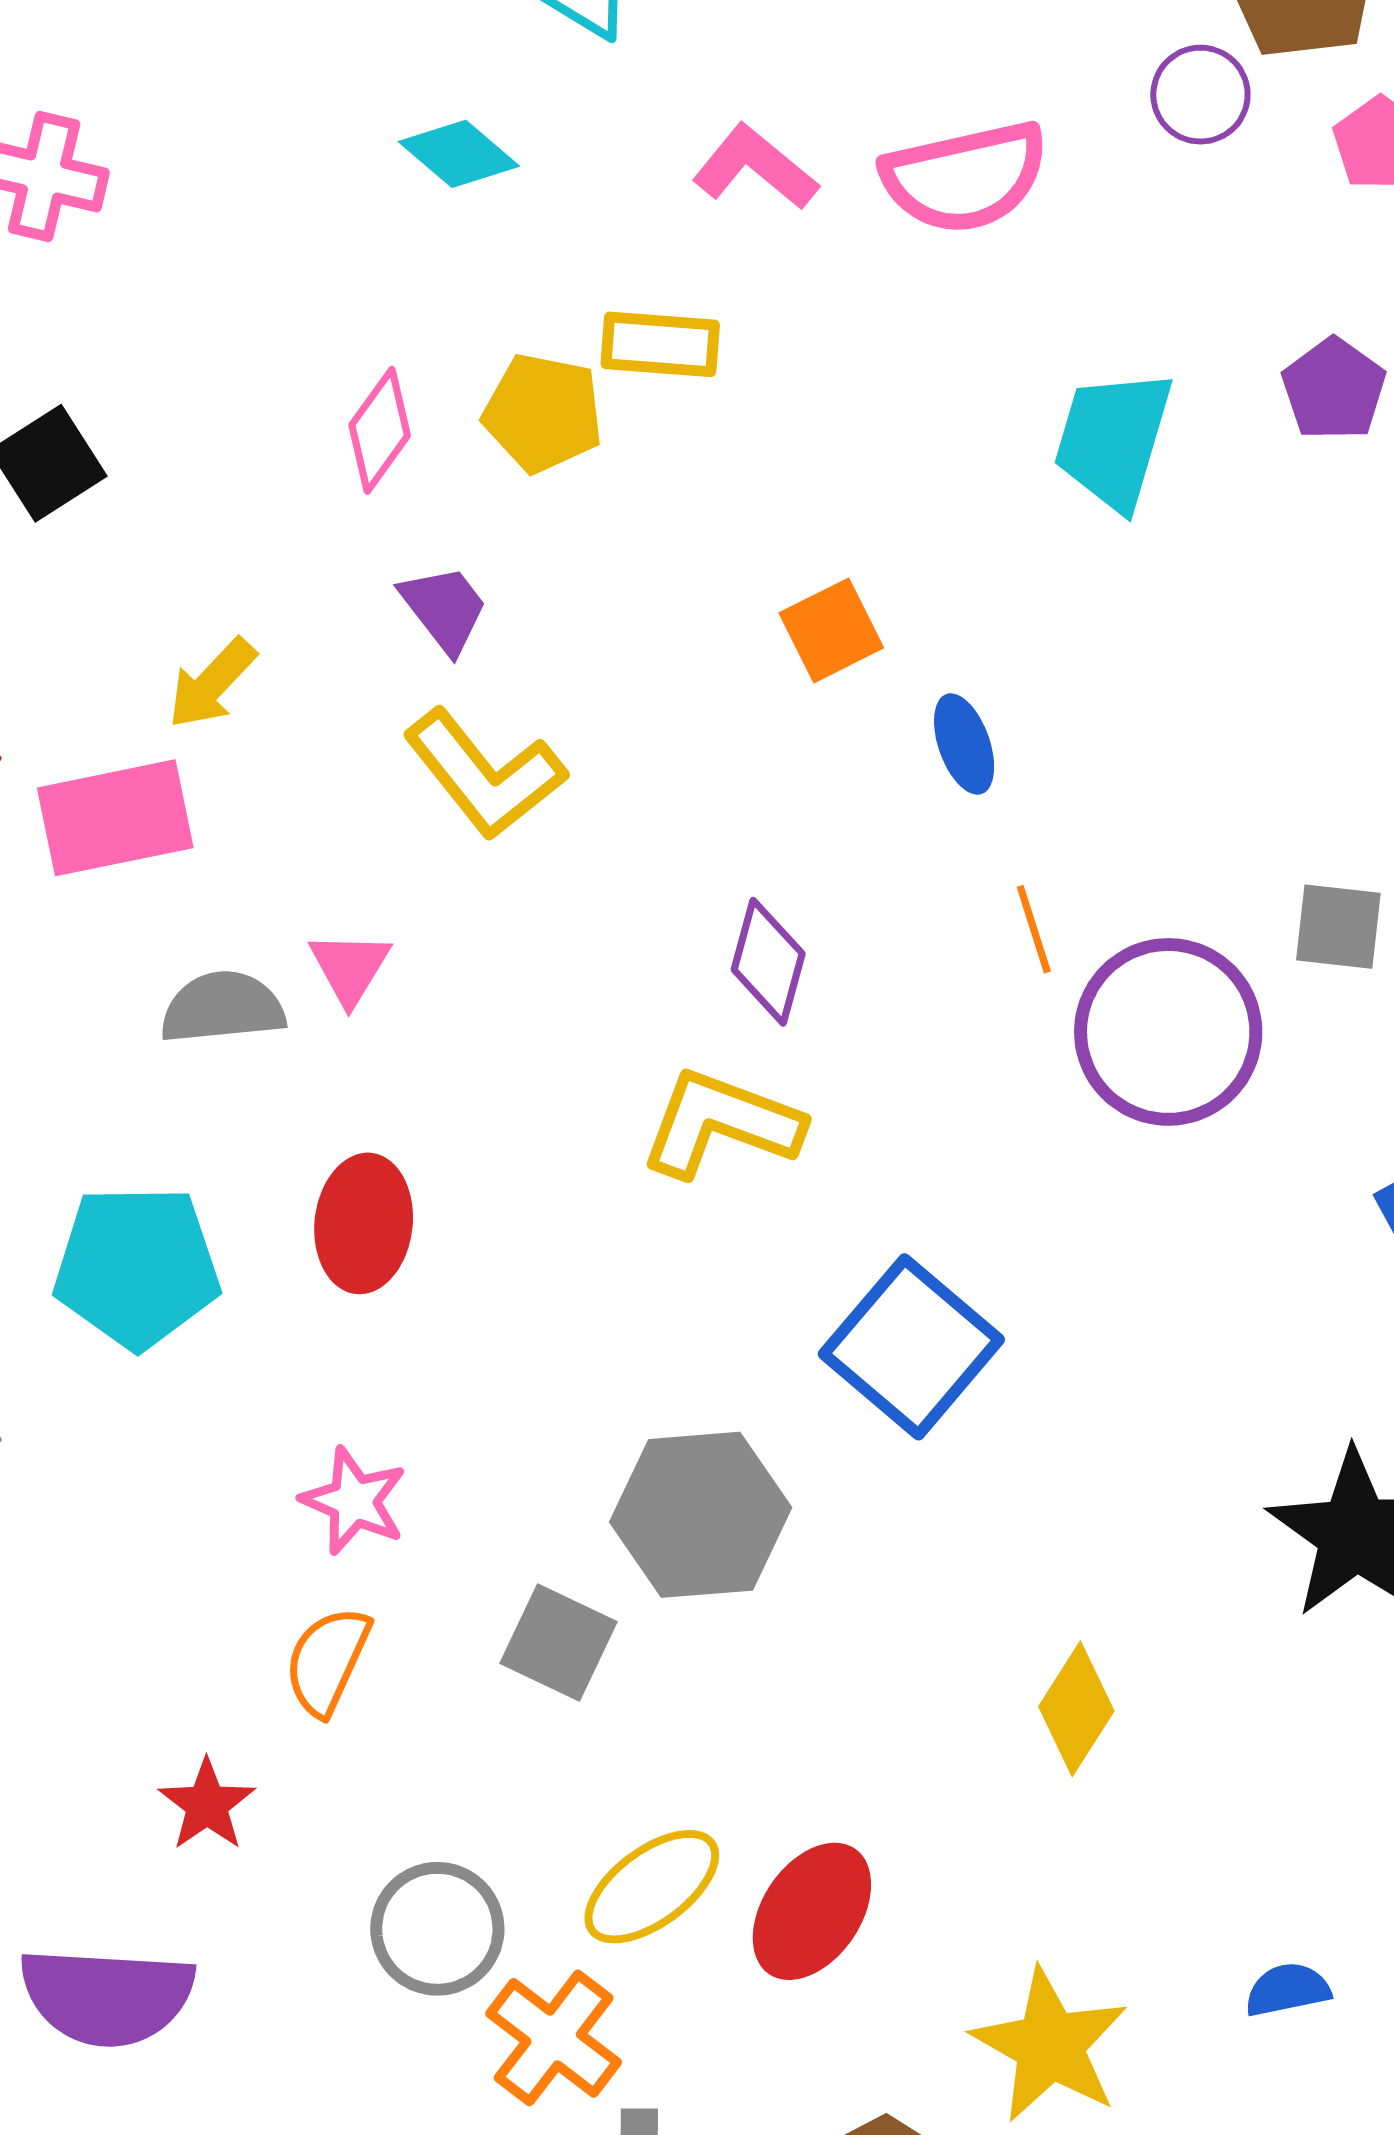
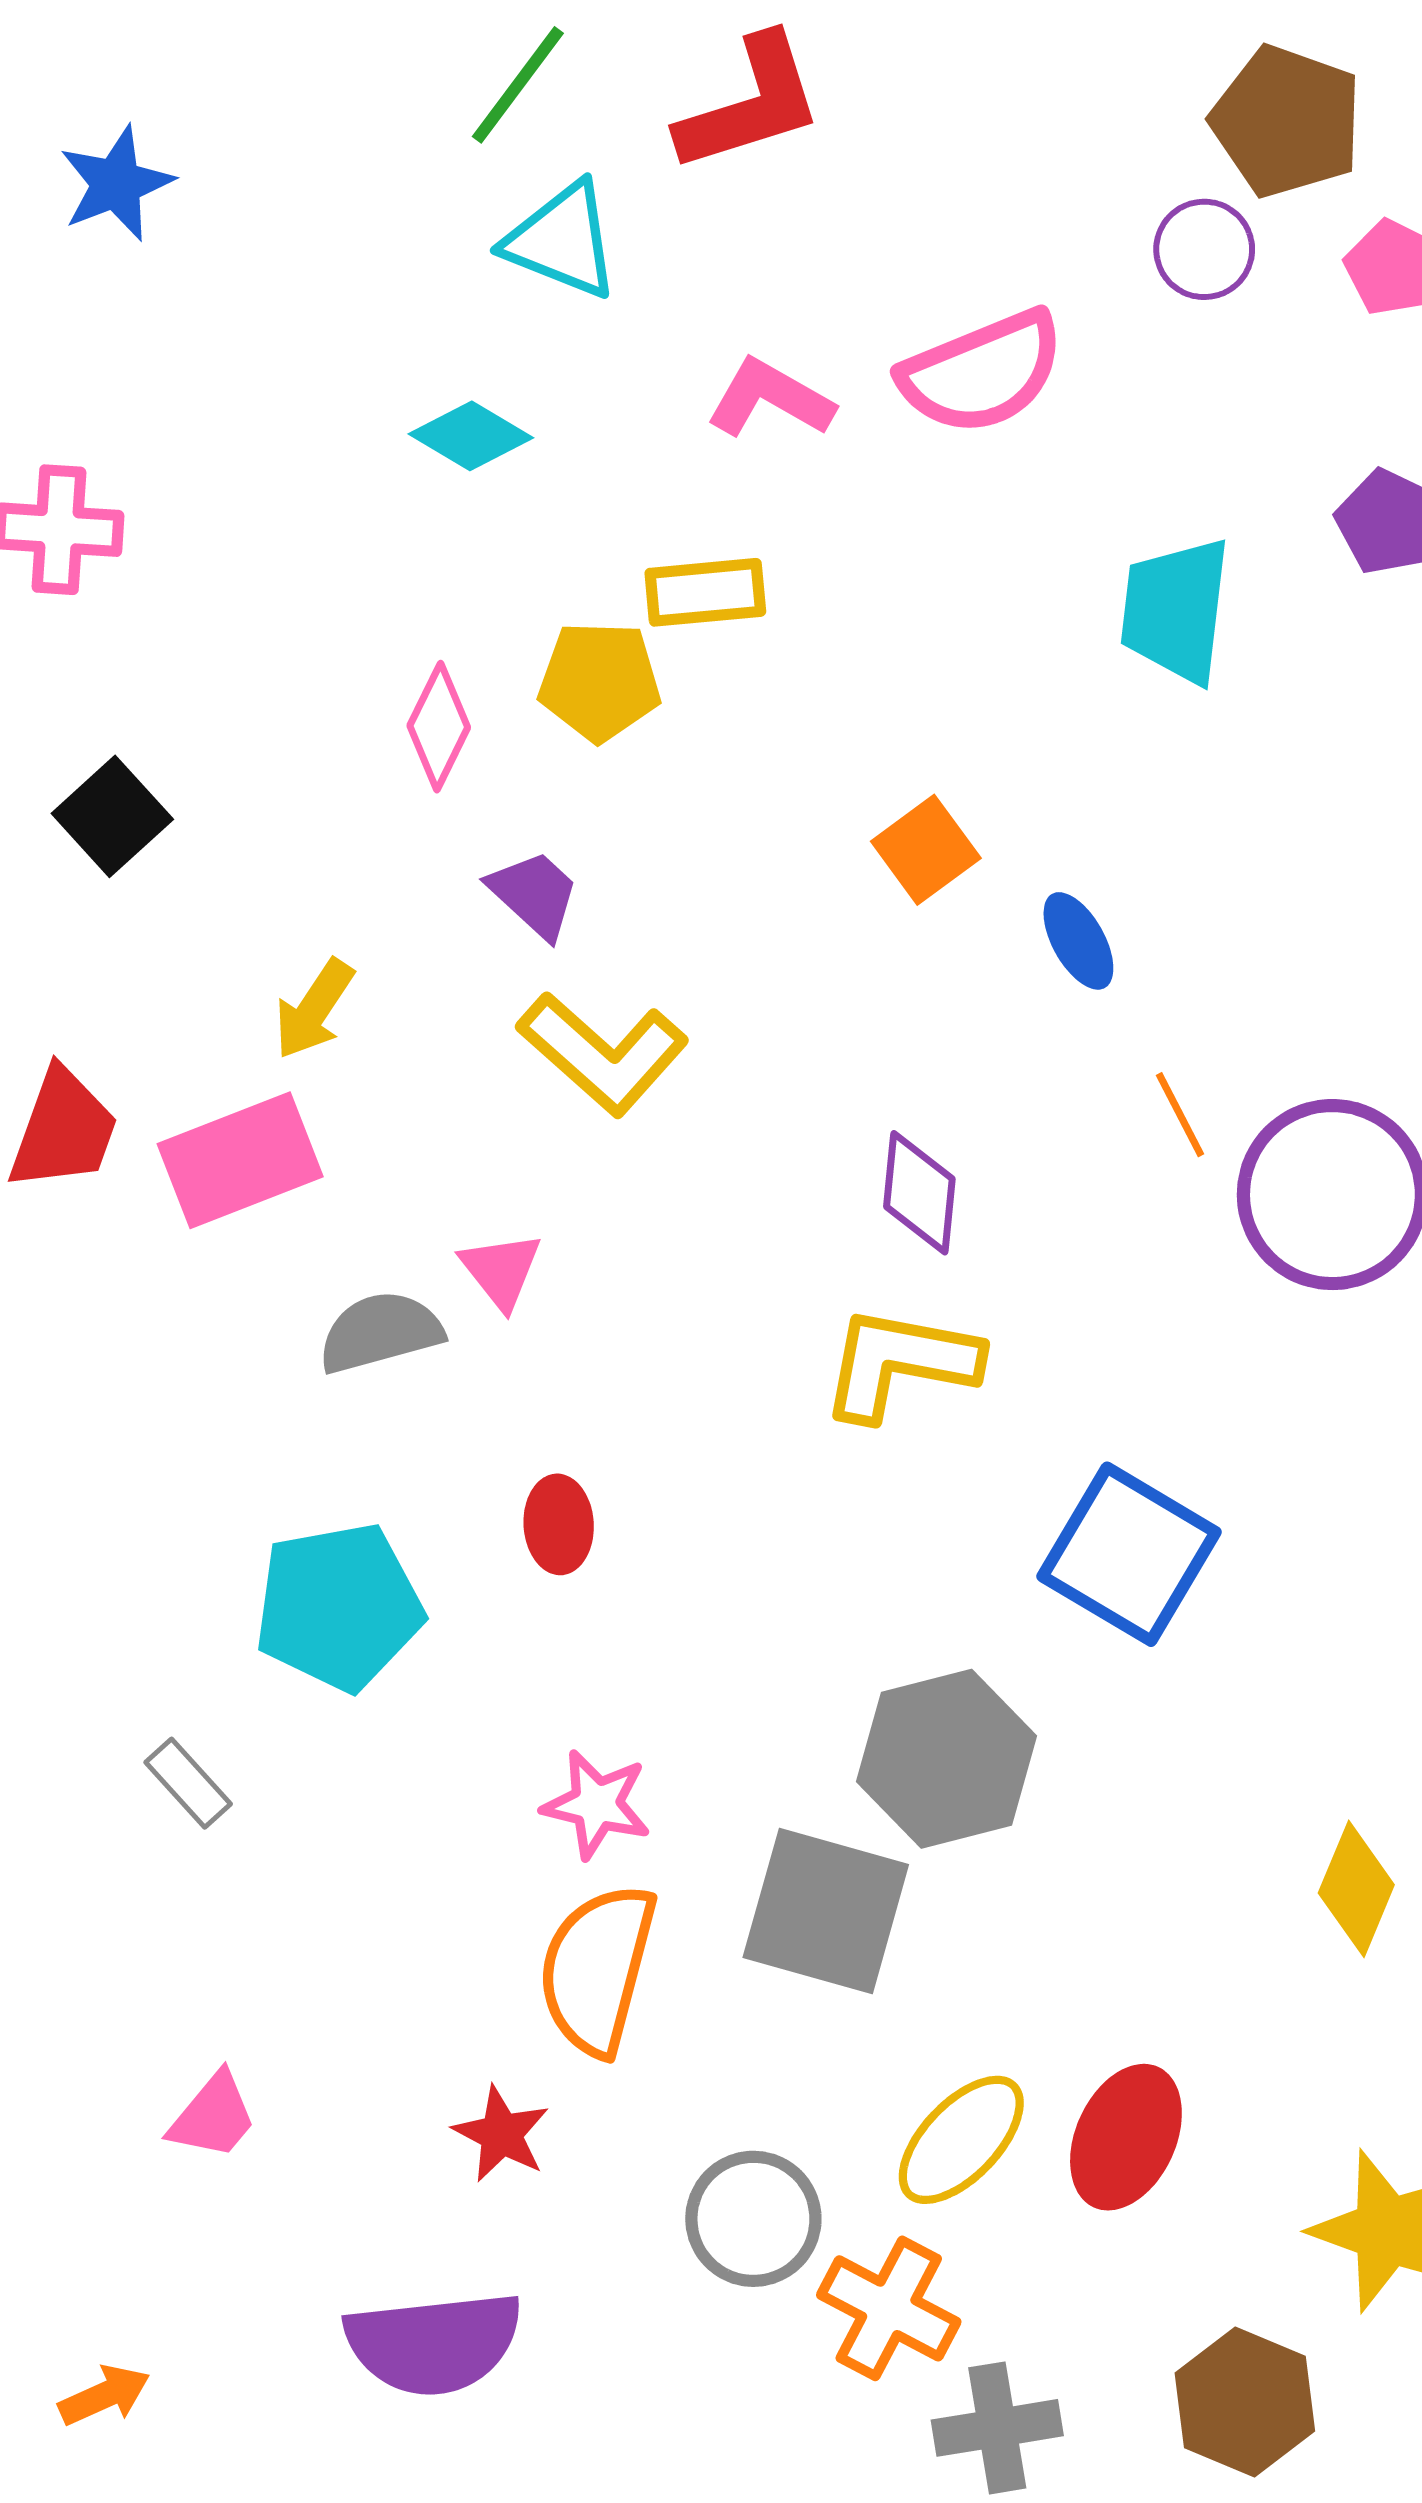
red ellipse: (364, 1223) -> (559, 1524), size x0.7
gray square: (558, 1642) -> (826, 1911), size x1.5
orange semicircle: (327, 1661) -> (597, 1969), size x1.5

